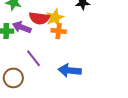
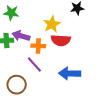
red semicircle: (39, 18) -> (61, 40), moved
orange cross: (59, 31) -> (38, 46), moved

